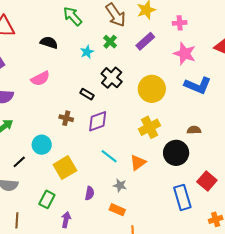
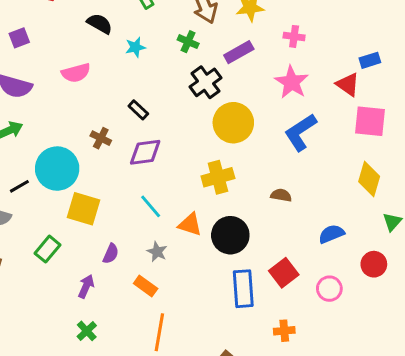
green cross: (110, 42) -> (188, 42), turned -32
cyan star: (87, 52) -> (135, 47), moved
black cross: (112, 78) -> (205, 82), moved
blue L-shape: (198, 85) -> (300, 132), turned 112
cyan circle: (42, 145) -> (57, 169), size x1.5
black circle: (176, 153) -> (230, 235), moved
orange triangle: (138, 163) -> (190, 224), turned 42
yellow square: (65, 168) -> (83, 209), turned 35
purple arrow: (66, 220) -> (86, 286), moved

